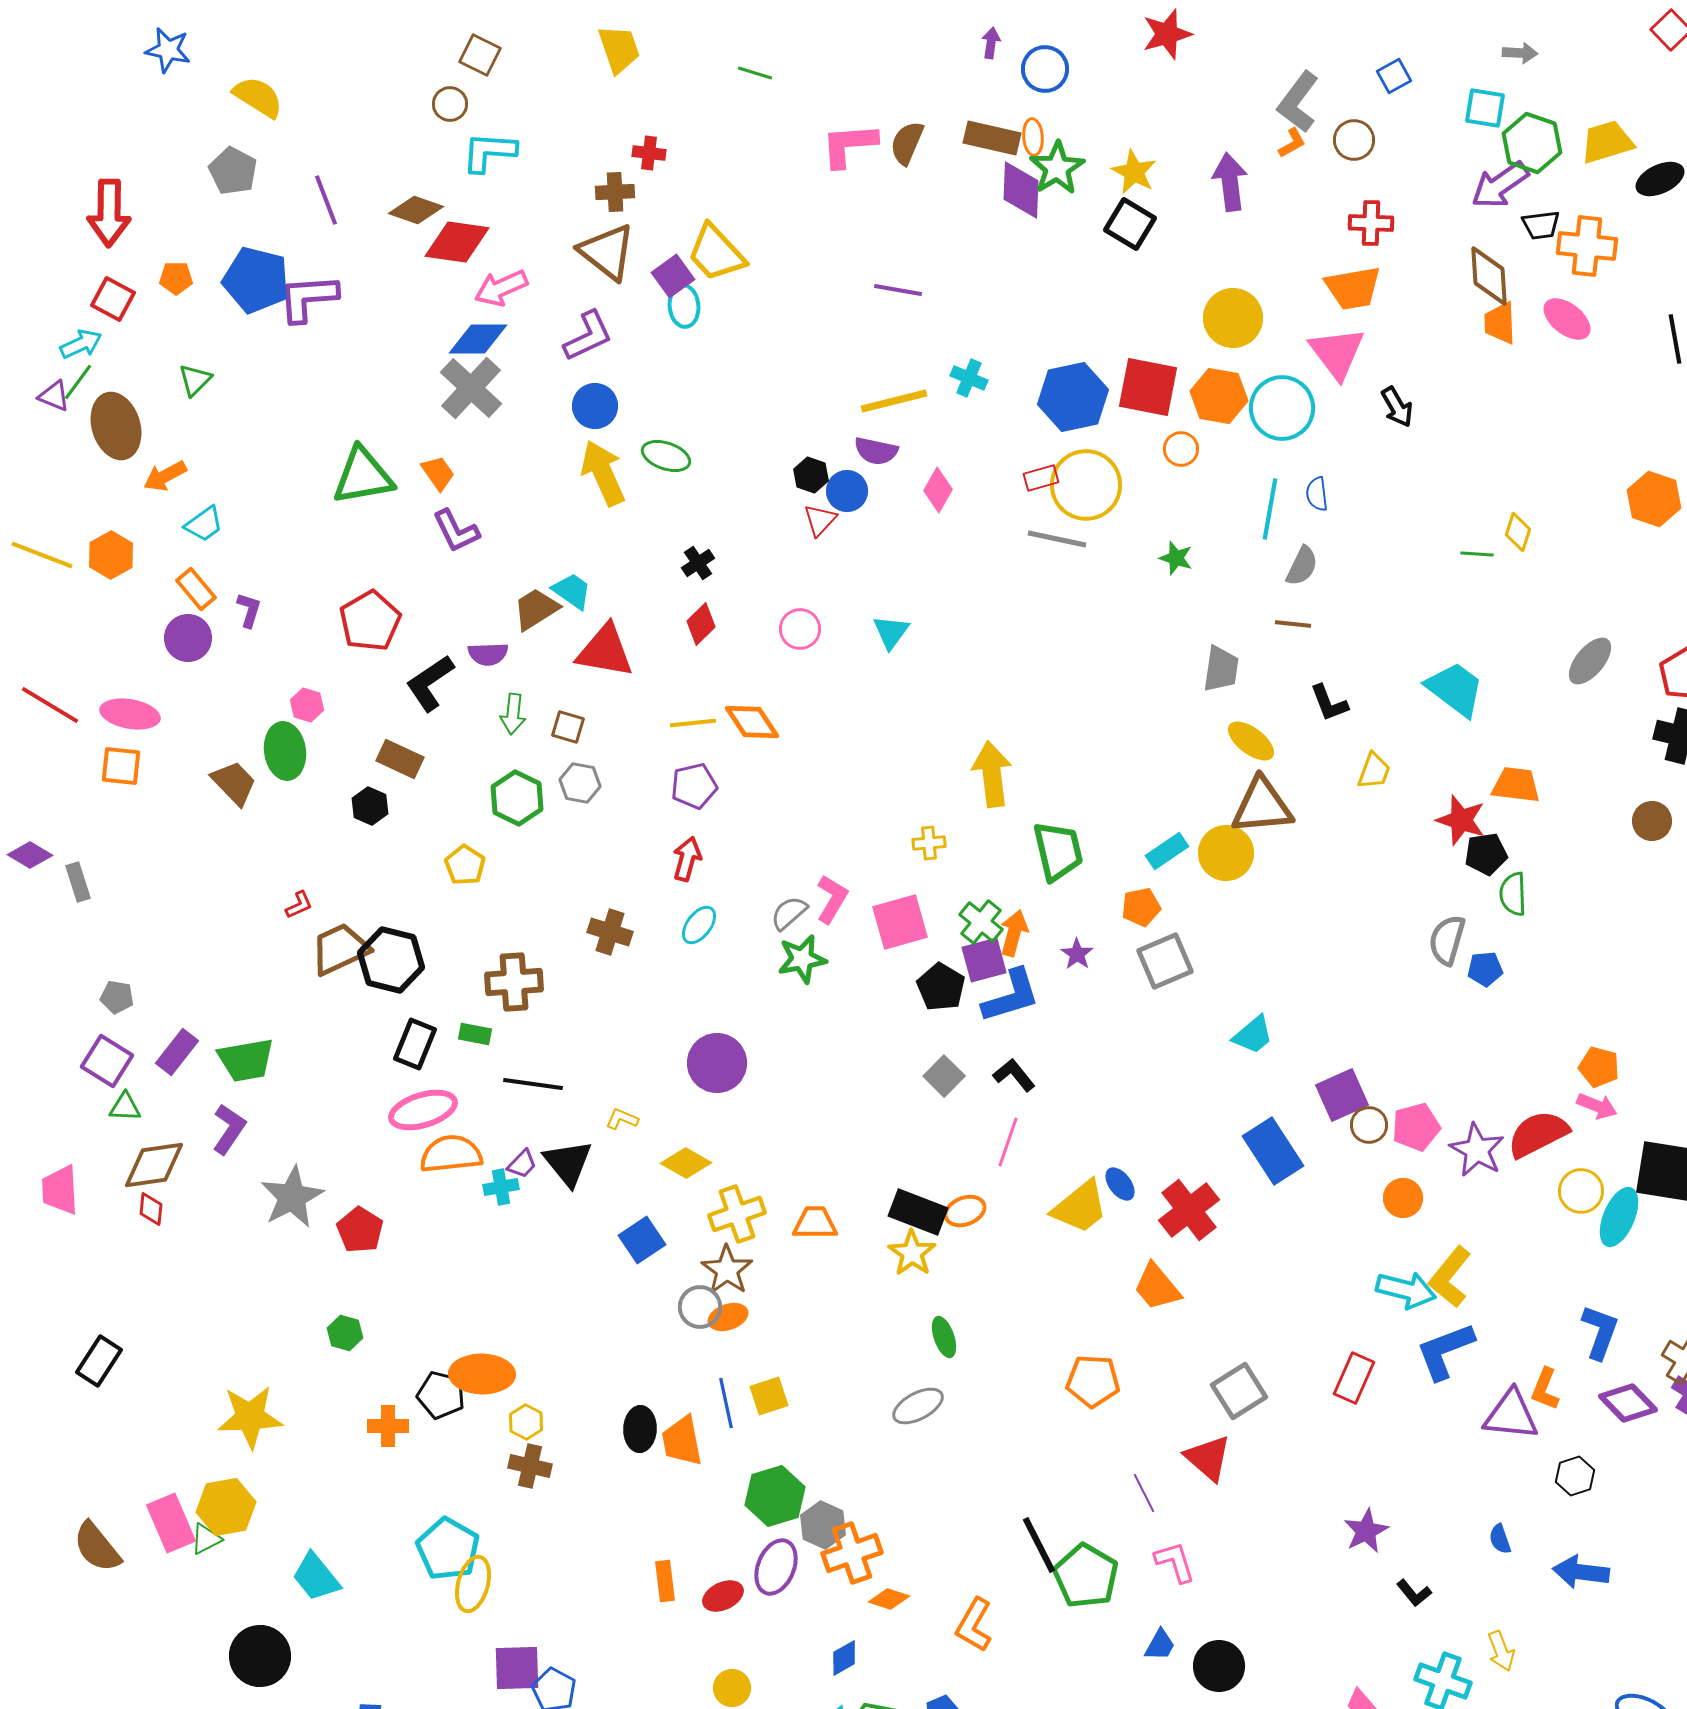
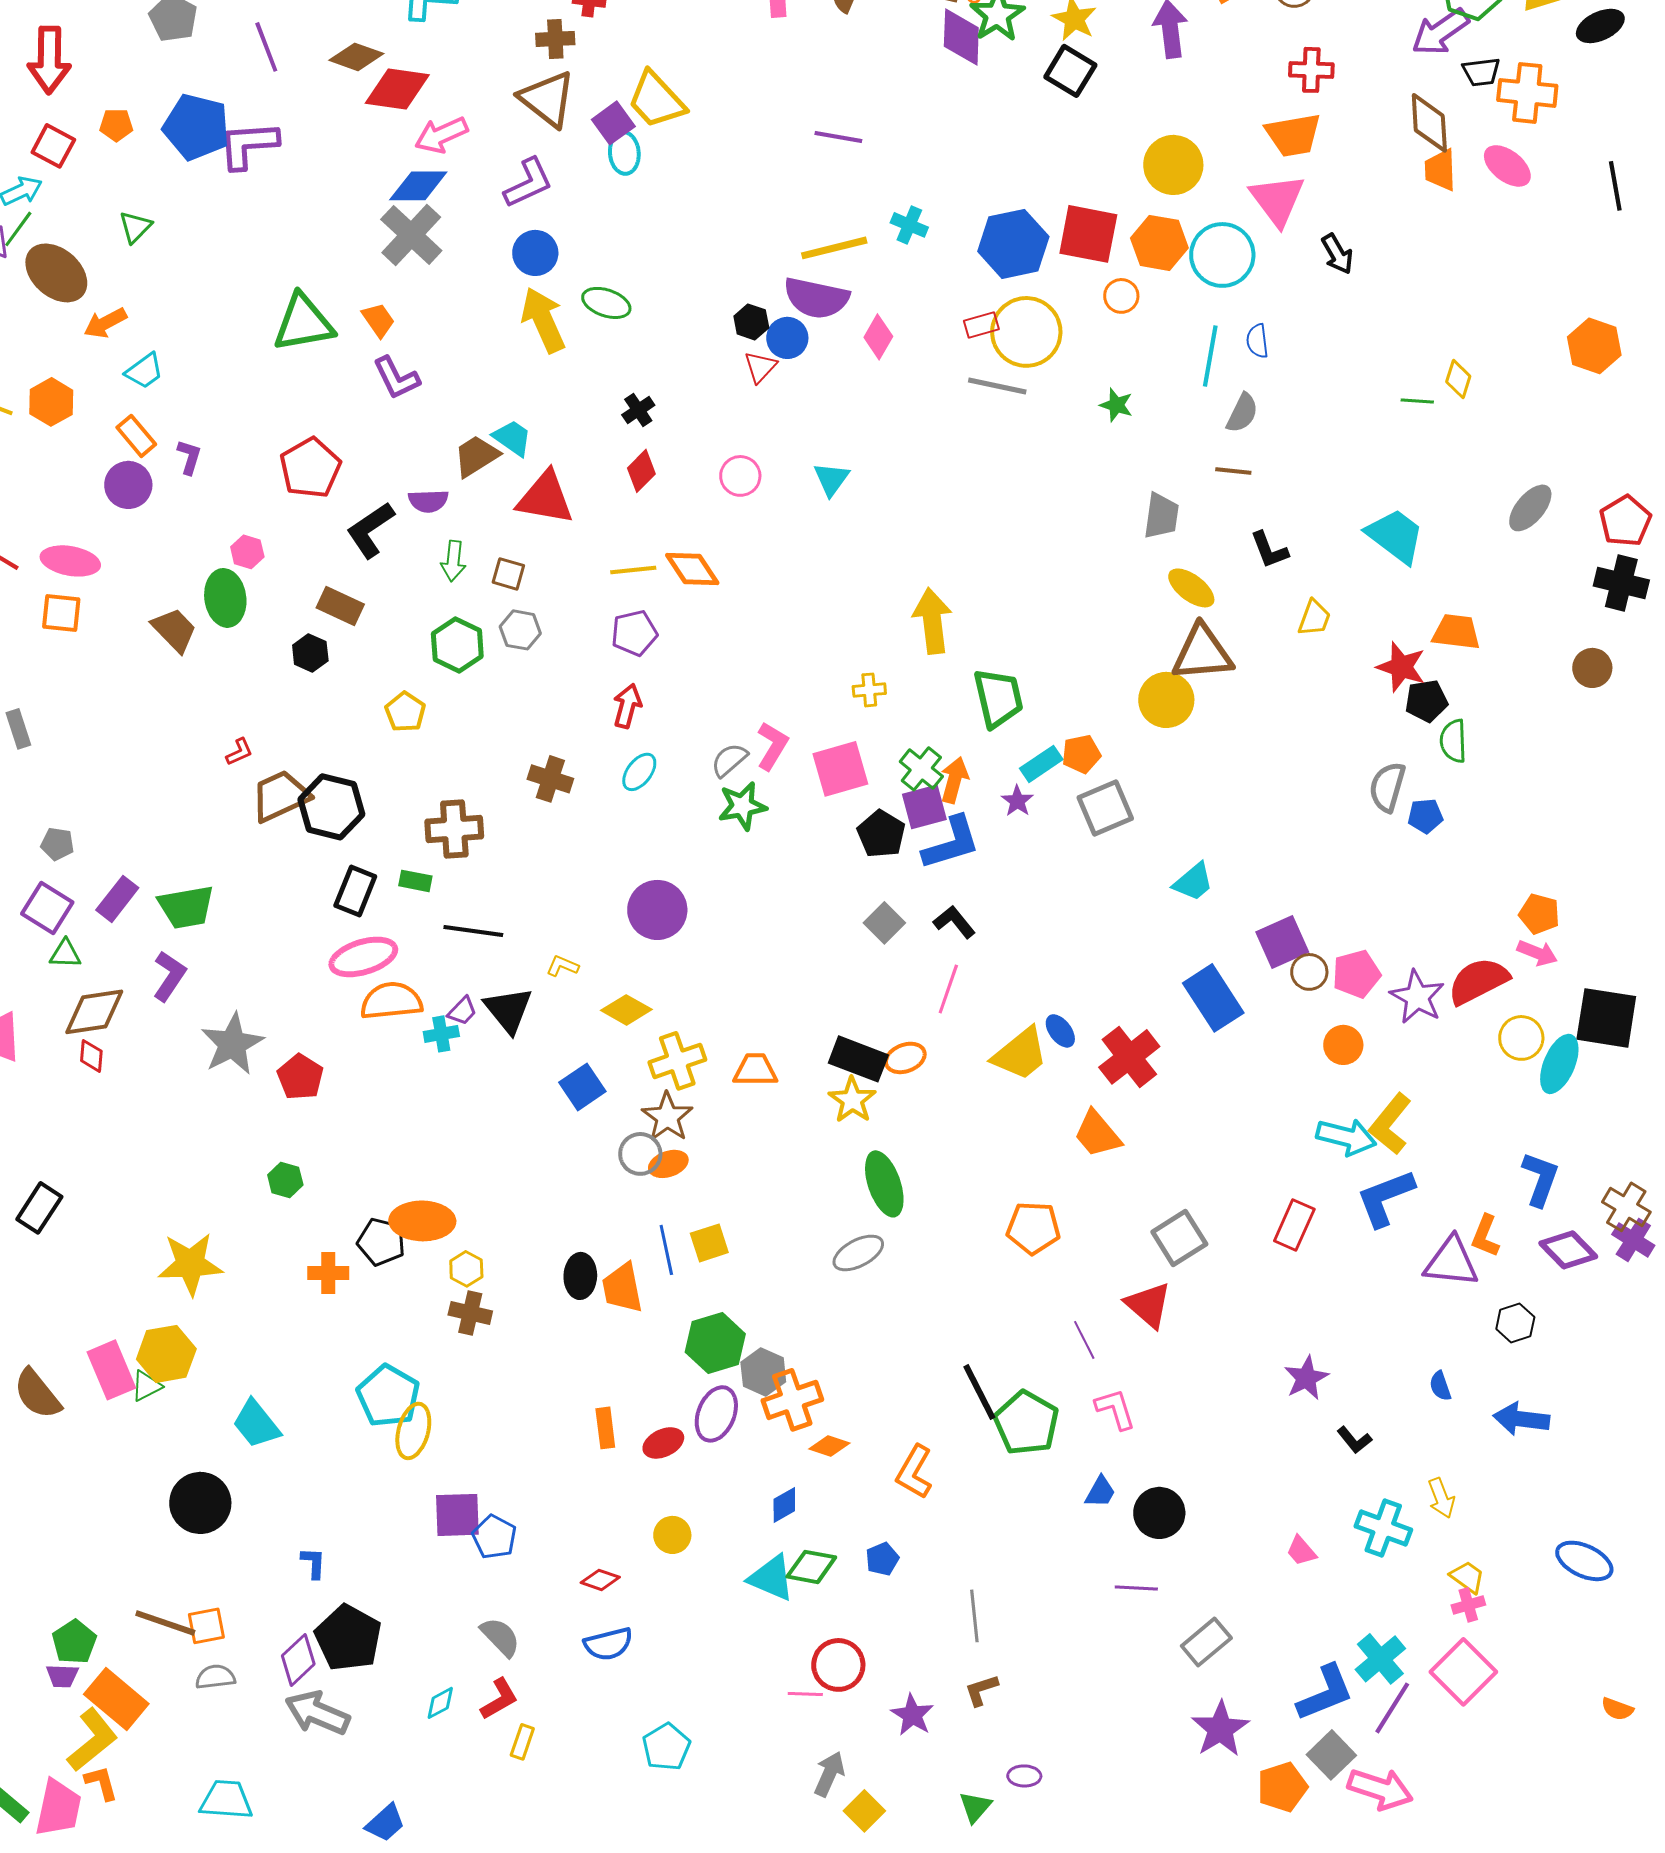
brown ellipse: (116, 426) -> (56, 273), turned -32
purple semicircle: (876, 451) -> (816, 298), size x1.5
cyan rectangle: (1167, 851) -> (1041, 764), moved
green ellipse: (944, 1337) -> (884, 1184), size x1.6

